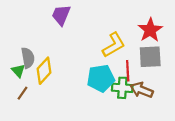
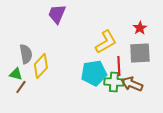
red star: (150, 30) -> (140, 28), size x0.6
green triangle: (18, 71) -> (16, 74), moved, turned -32

